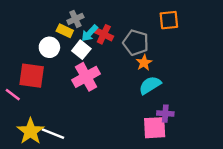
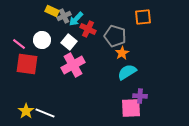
yellow rectangle: (65, 31) -> (52, 11), moved
cyan arrow: (90, 33) -> (76, 19), moved
pink line: (13, 95) -> (19, 44), moved
yellow star: (30, 131) -> (26, 111), size x0.7

